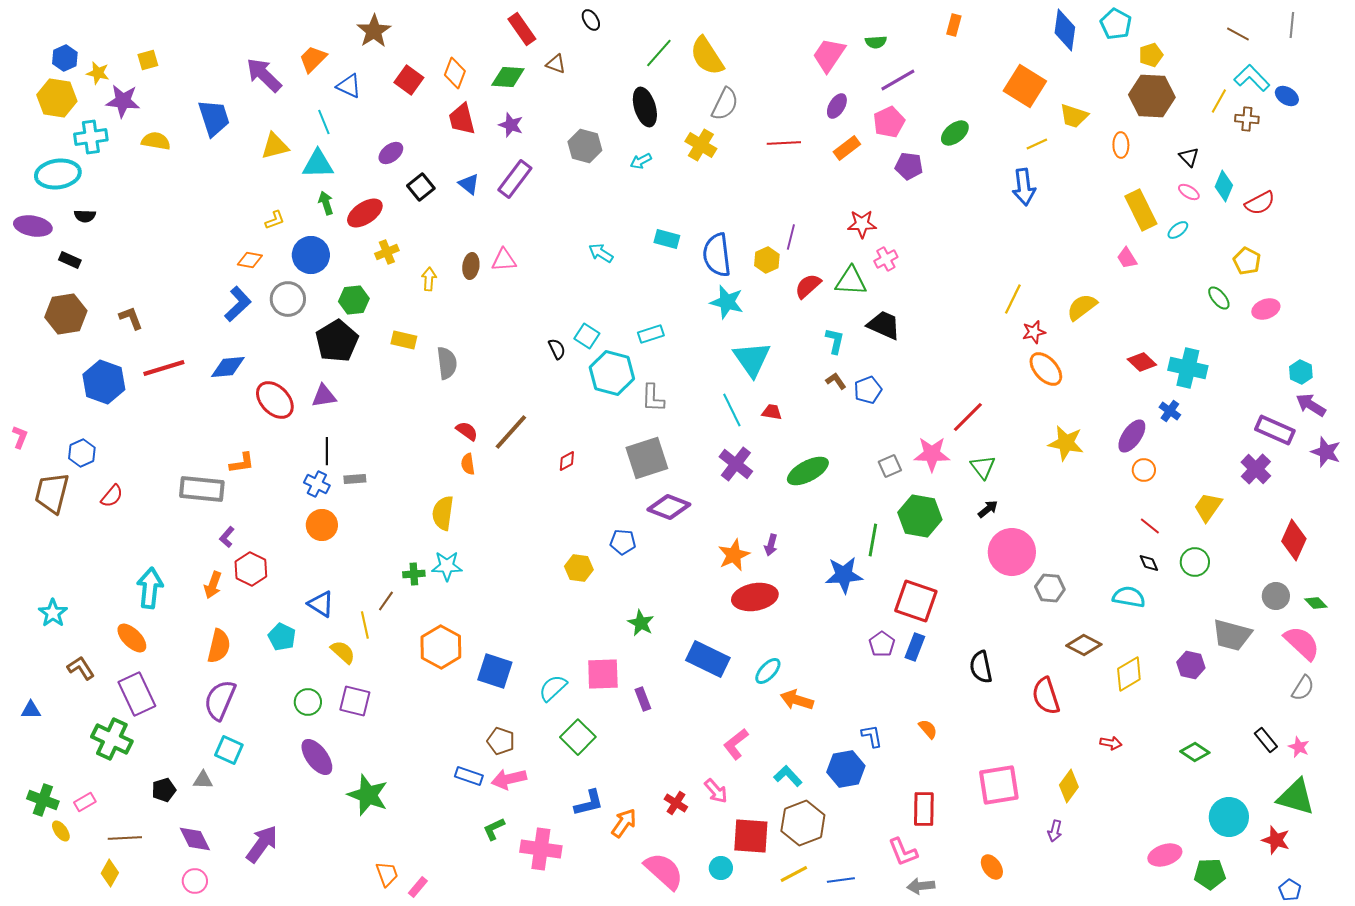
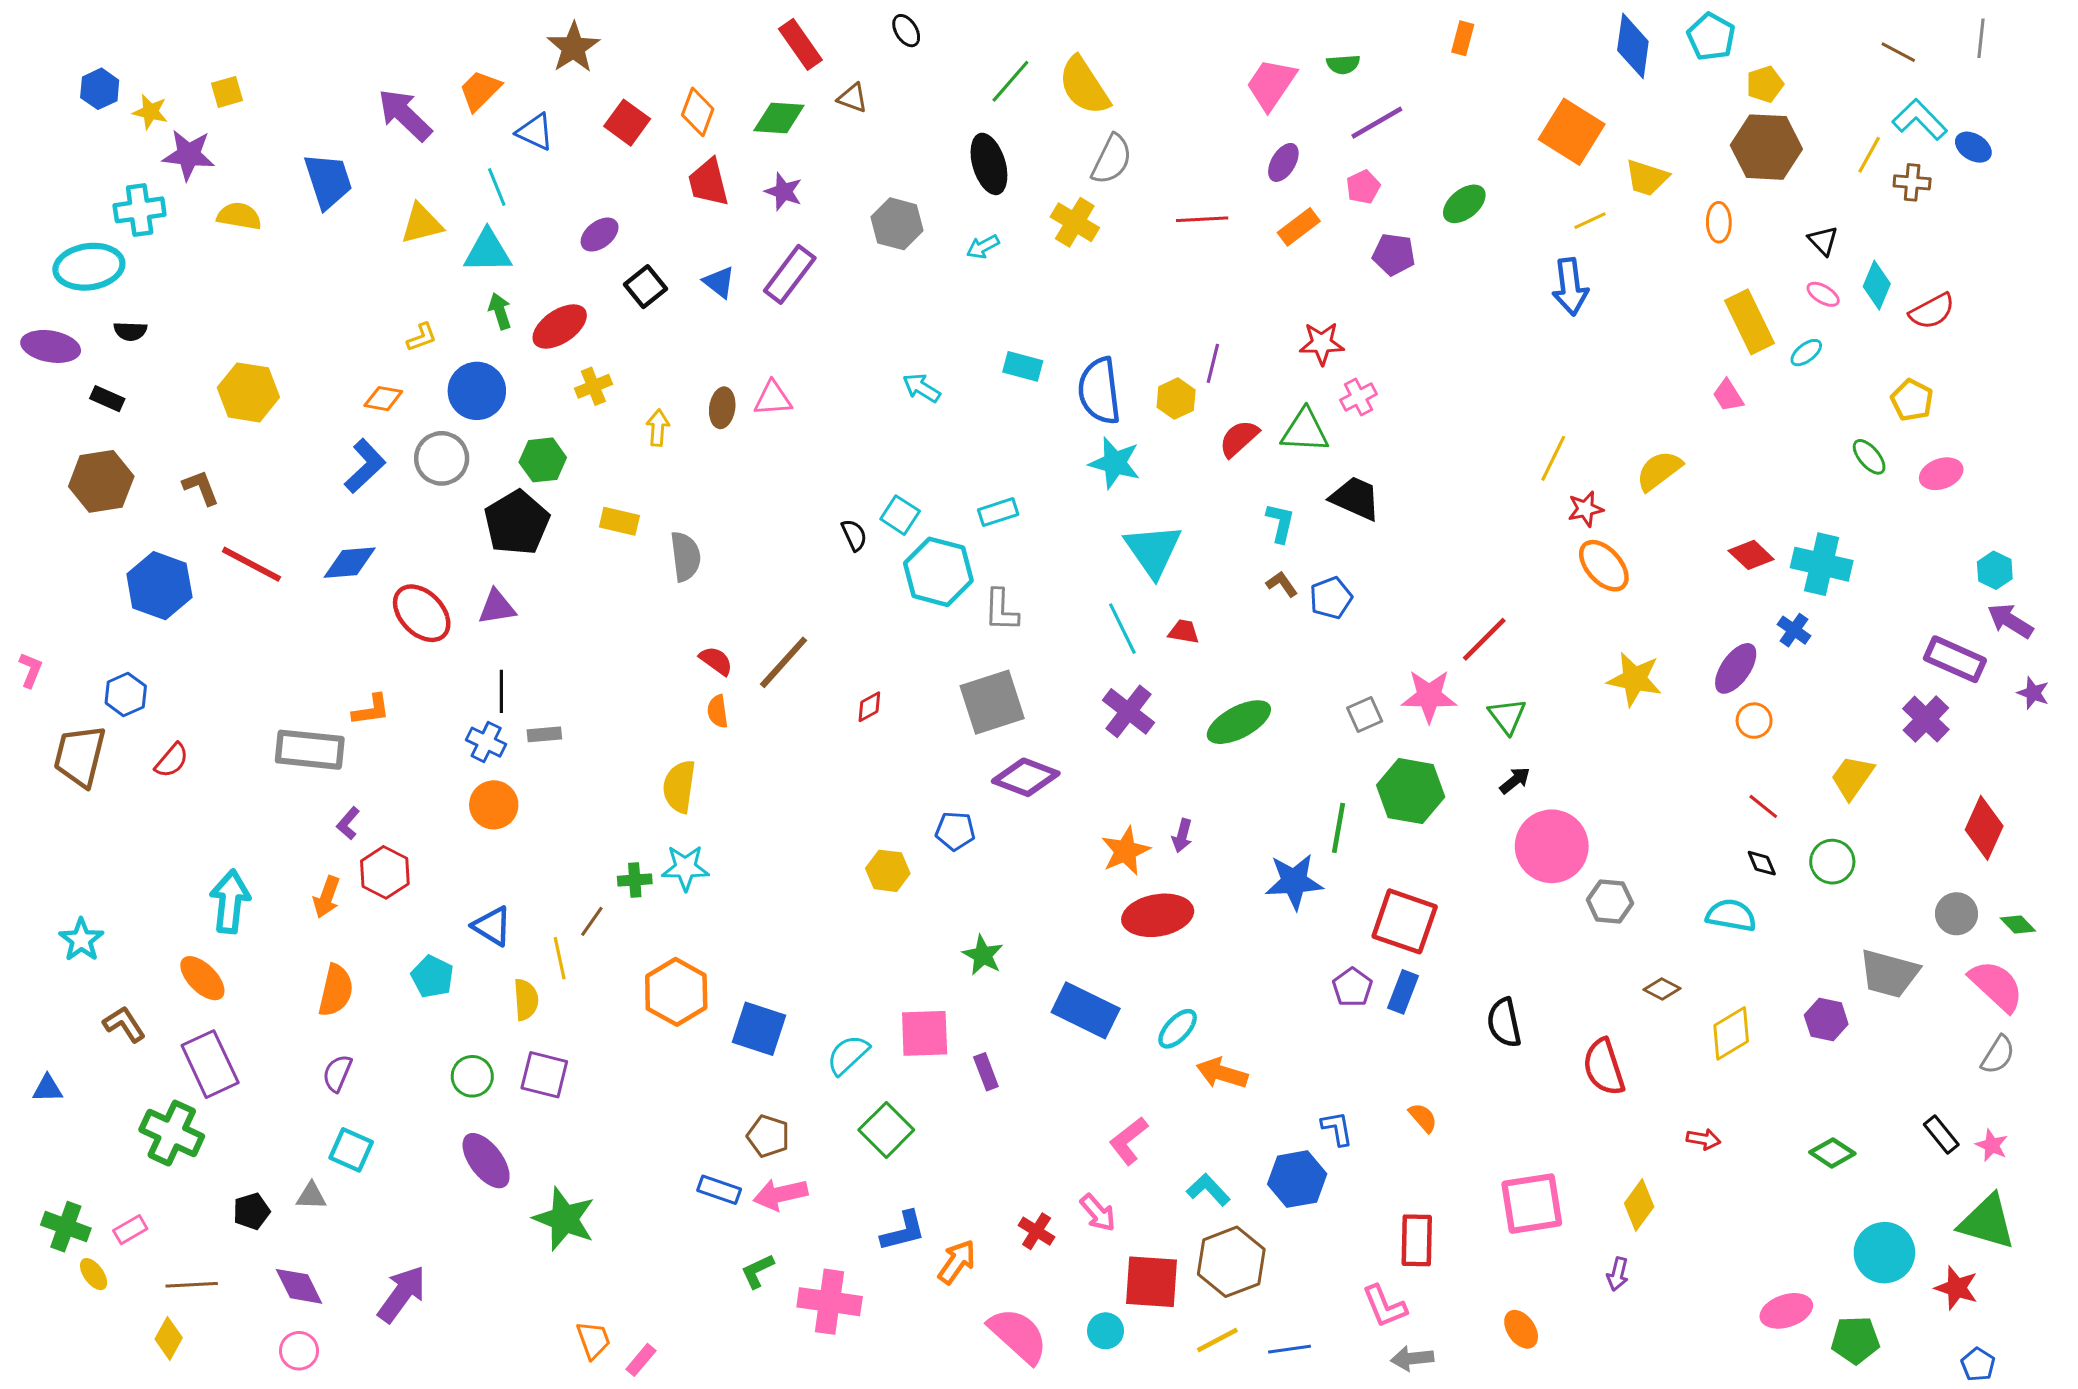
yellow hexagon: (57, 98) -> (248, 392), moved
pink pentagon: (889, 122) -> (1363, 187), size x0.7
red line: (164, 368) -> (251, 564), turned 45
purple star: (1326, 452) -> (2033, 693), size x0.7
brown diamond: (1084, 645) -> (1662, 989), size x0.7
yellow semicircle: (343, 652) -> (526, 1000), turned 44
purple semicircle: (220, 700) -> (337, 1073), size x0.6

